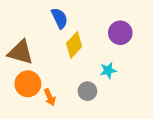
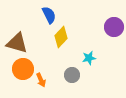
purple circle: (120, 33) -> (114, 27), moved

